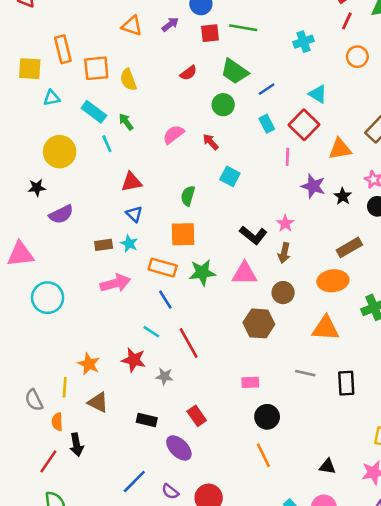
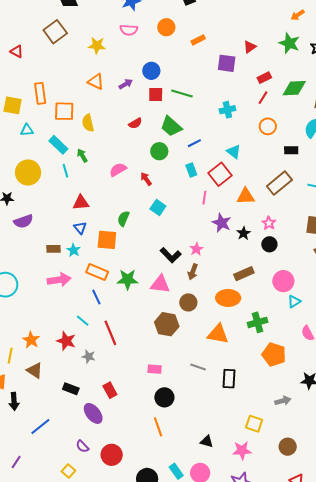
orange square: (183, 234) -> (107, 240), moved
blue line: (134, 482) -> (40, 427), moved

